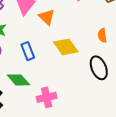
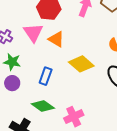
blue rectangle: (28, 51) -> (46, 76), turned 54

